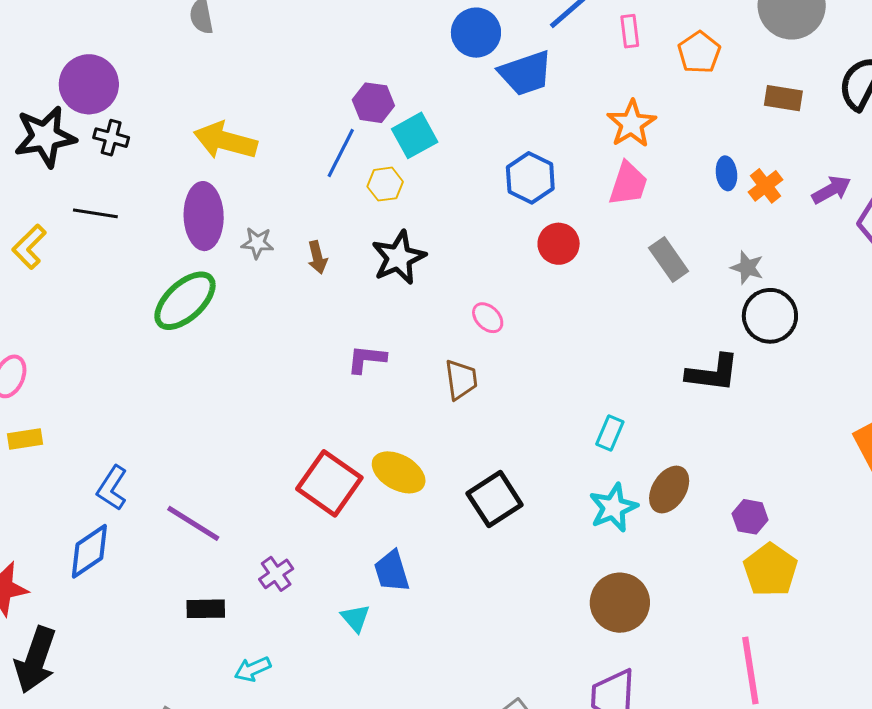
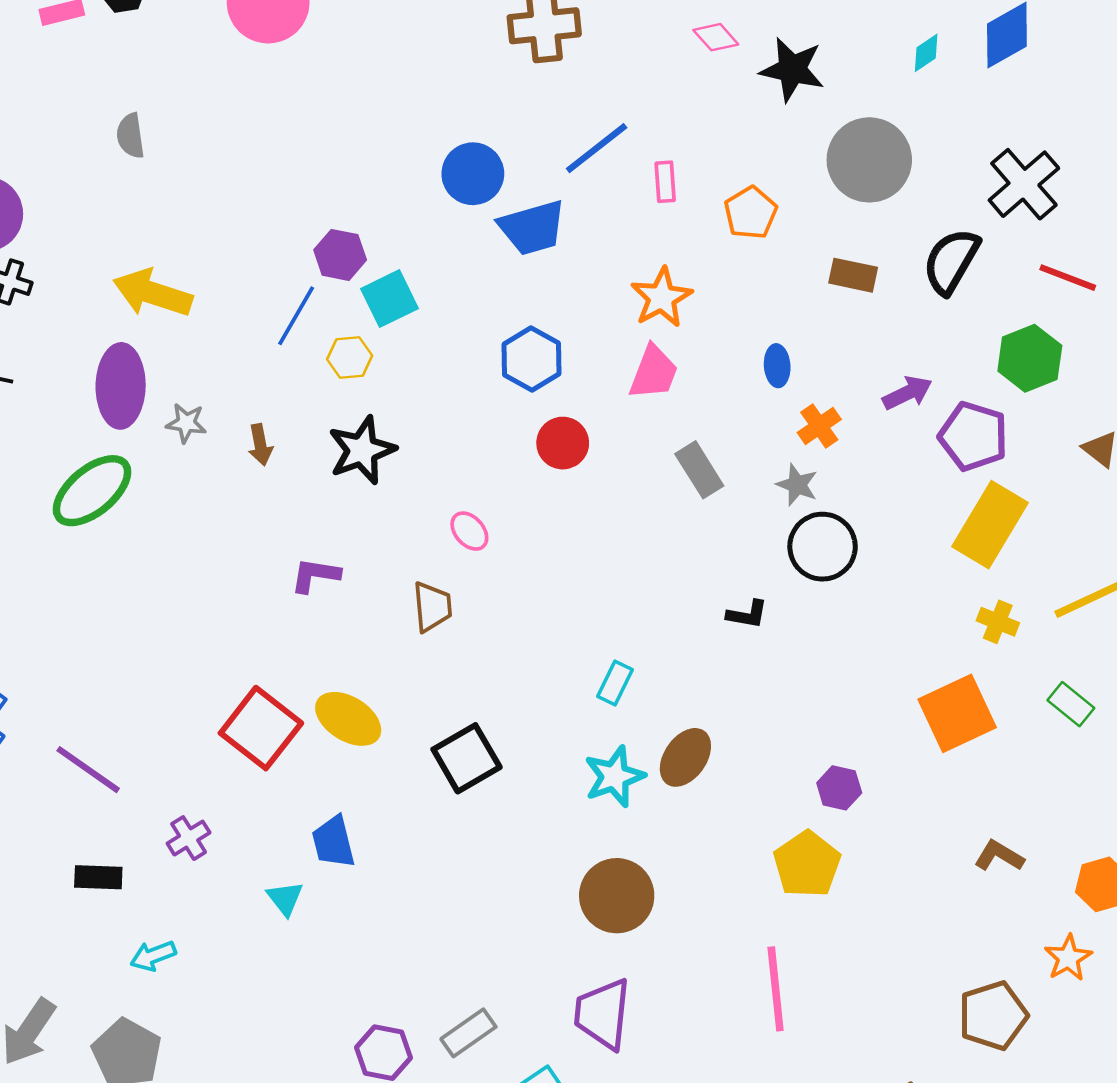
orange cross: (766, 186) -> (819, 426), moved
black L-shape: (713, 373) -> (747, 614), size x0.6
purple hexagon: (750, 517) -> (839, 788), moved

